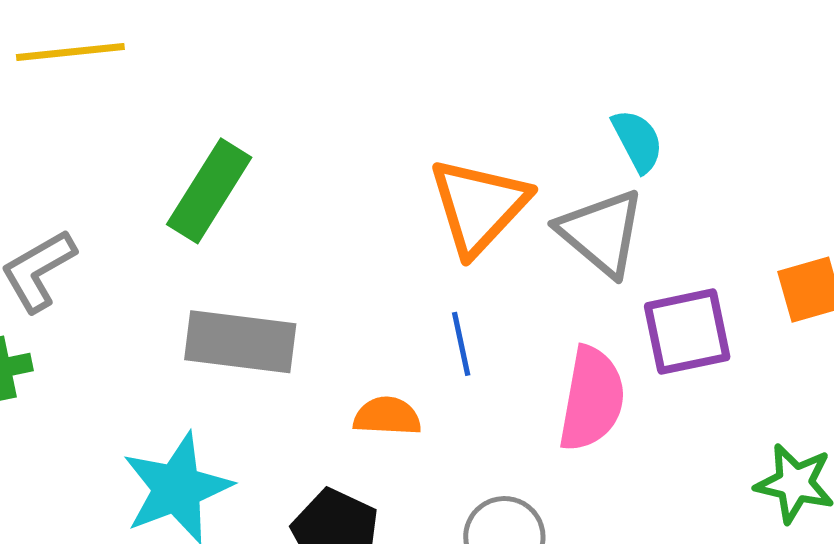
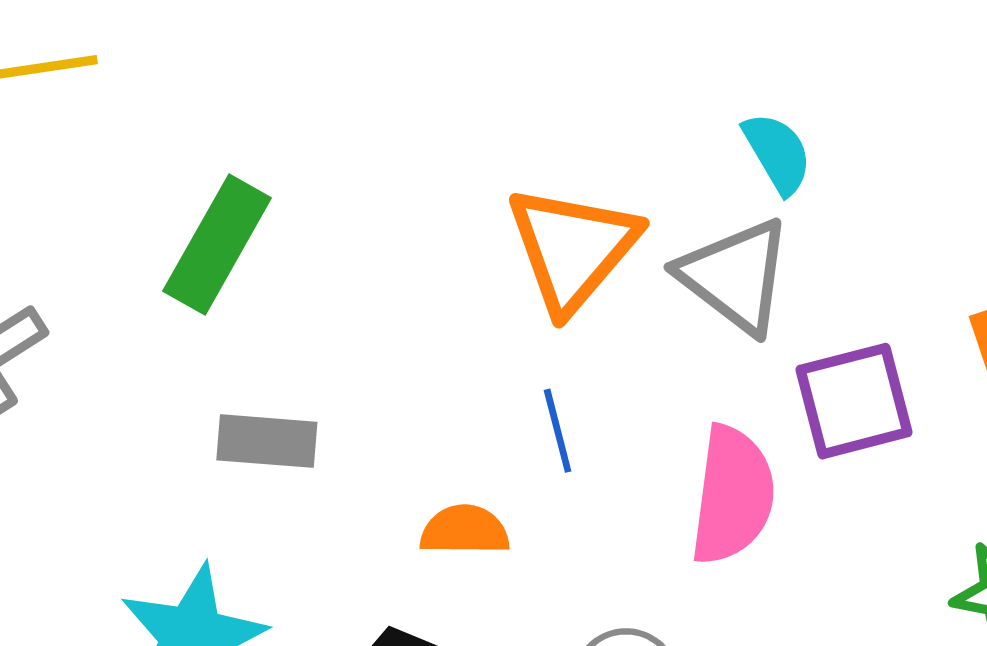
gray rectangle: (240, 342) -> (267, 441), size x0.7

